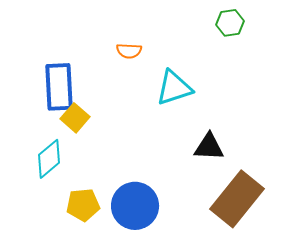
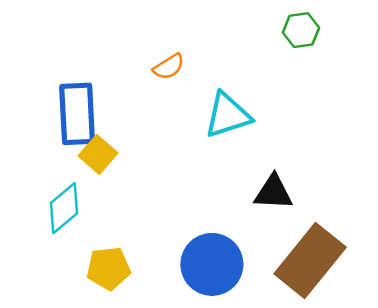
orange semicircle: (129, 51) -> (169, 67), turned -35
blue circle: (135, 206) -> (212, 264), moved

